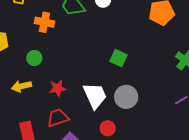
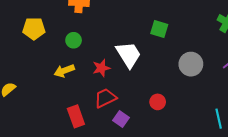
white trapezoid: (95, 96) -> (129, 55), moved
gray circle: (126, 97) -> (191, 64), moved

